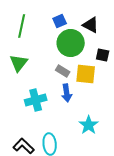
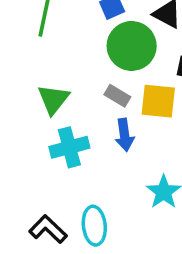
green triangle: (19, 63) -> (53, 99), moved

